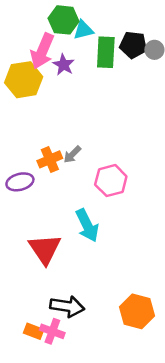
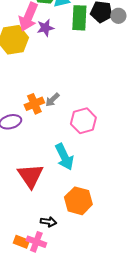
purple star: (64, 65) -> (45, 28), turned 30
black arrow: (67, 306) -> (48, 222), size x0.6
orange hexagon: (137, 311) -> (78, 201), moved

